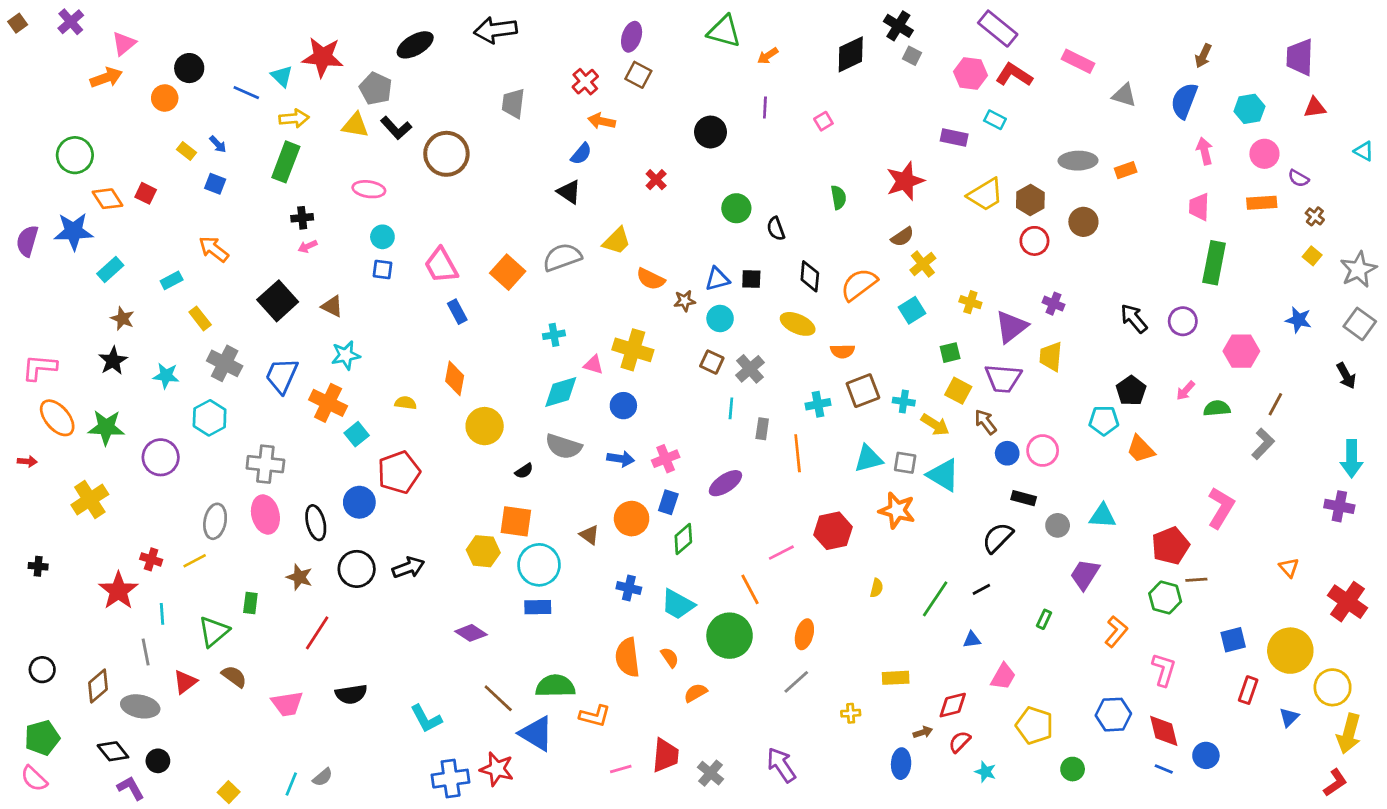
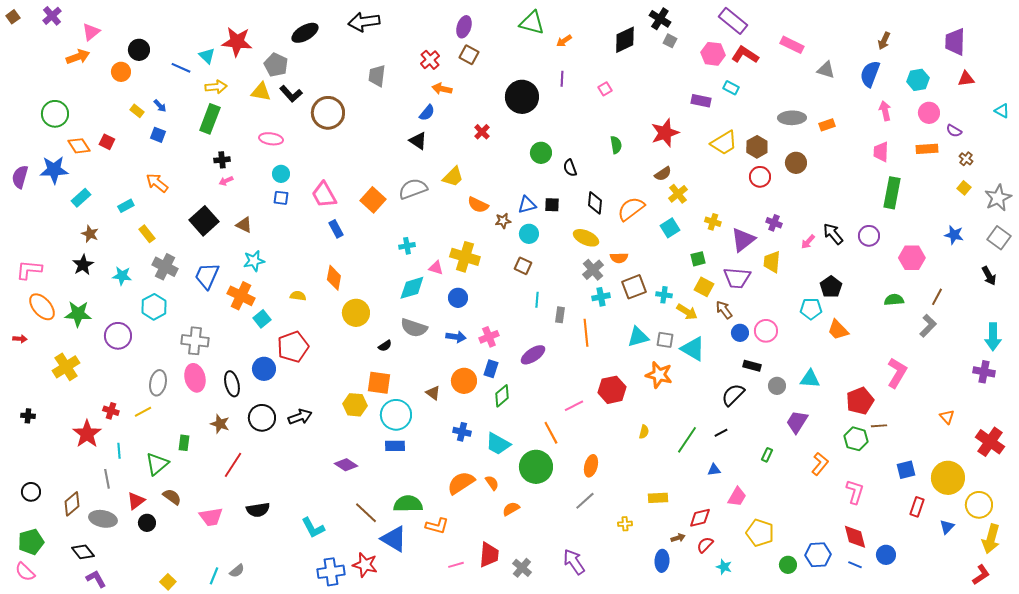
black circle: (711, 132) -> (522, 97), size x1.4
gray cross: (750, 369) -> (593, 270), moved
pink arrow: (1186, 391) -> (808, 242), moved
orange semicircle: (627, 657) -> (461, 483), turned 64
blue hexagon: (1113, 715) -> (818, 555), moved
black circle: (158, 761) -> (147, 523), moved

